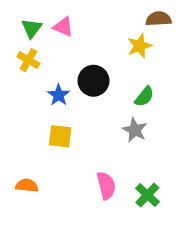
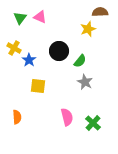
yellow cross: (28, 60) -> (14, 48), moved
blue star: (59, 95) -> (29, 60), moved
green semicircle: (144, 97) -> (80, 61), moved
orange semicircle: (27, 185) -> (17, 117), turned 80

